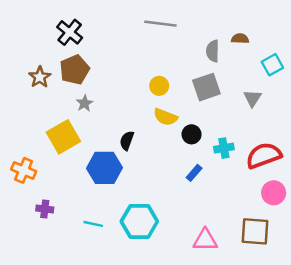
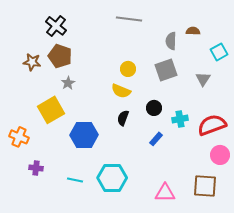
brown pentagon: (75, 70) -> (60, 56), turned -30
brown star: (40, 77) -> (32, 62), turned -30
yellow semicircle: (165, 117) -> (121, 91), moved
black semicircle: (127, 141) -> (123, 118), moved

